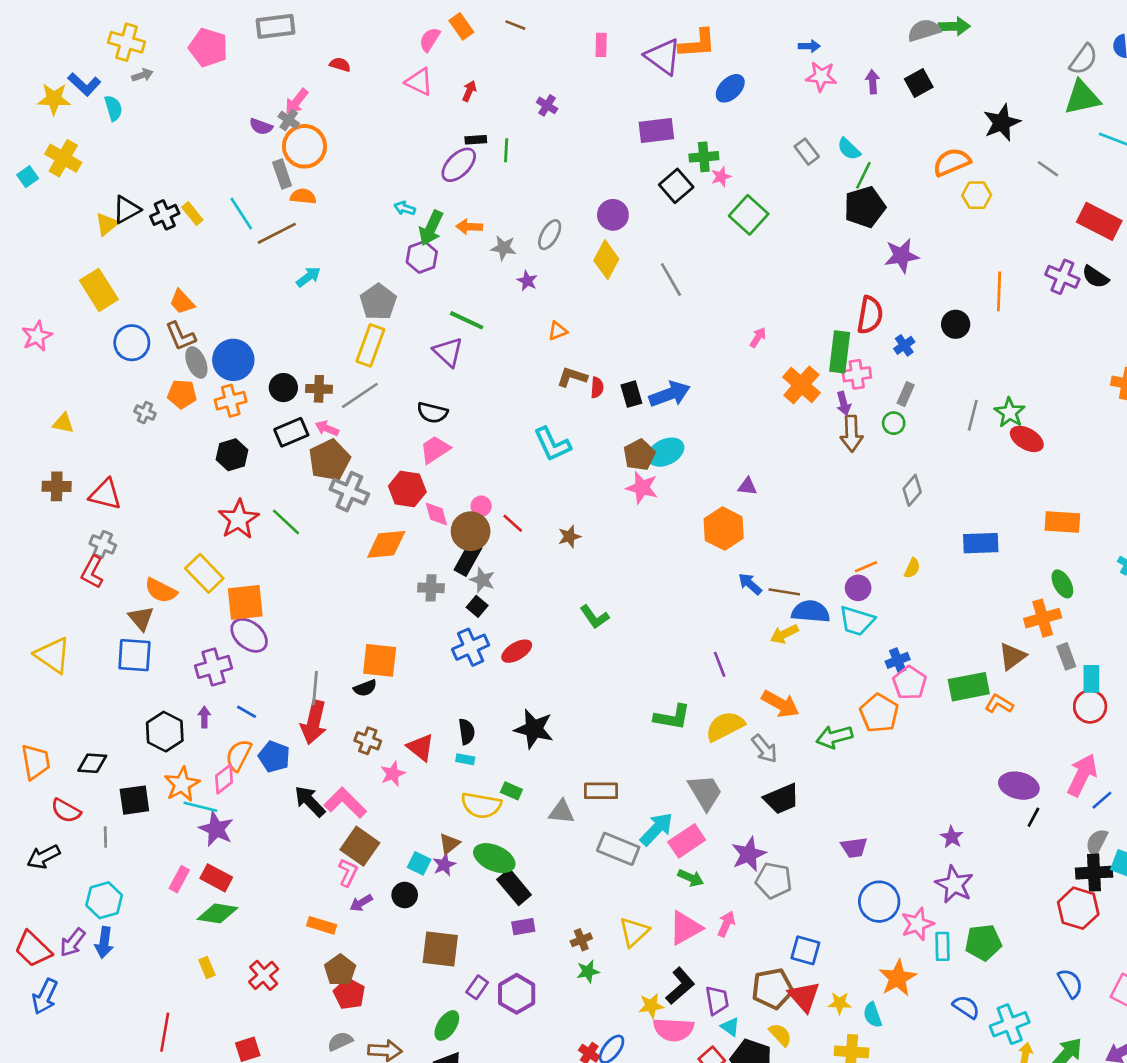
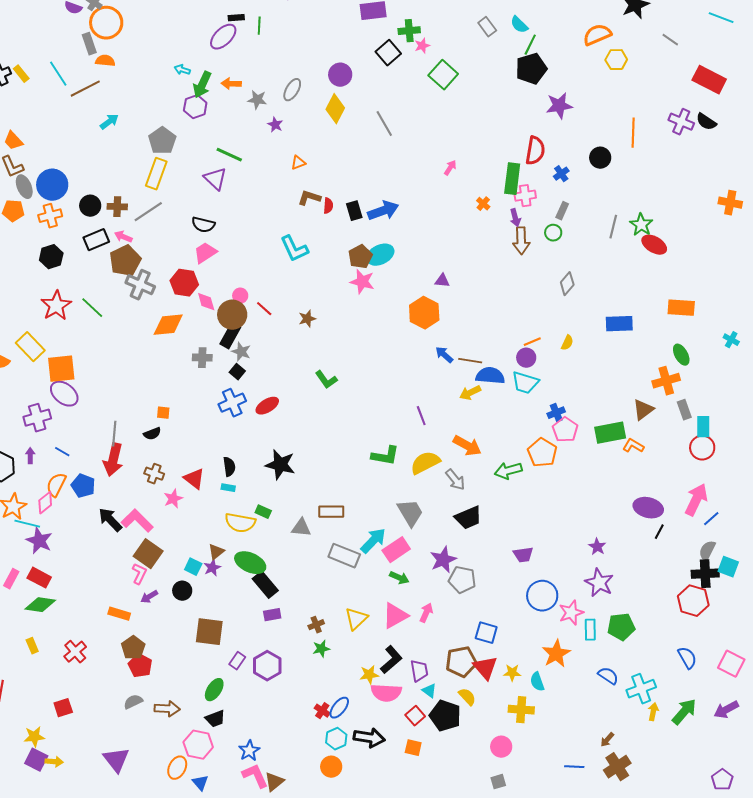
orange cross: (801, 385) -> (483, 204), size x0.5
orange square: (380, 660) -> (163, 413), size x0.5

